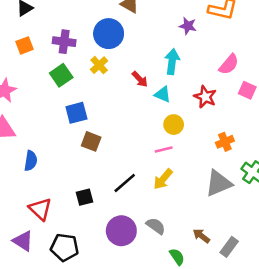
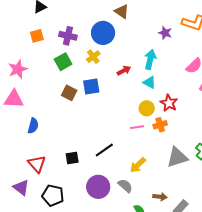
red arrow: (140, 79) -> (124, 71), turned -80
cyan triangle: (163, 94) -> (149, 82), moved
red star: (205, 97) -> (169, 103), moved
blue square: (76, 113) -> (91, 87), moved
brown square: (91, 141) -> (69, 93), moved
orange cross: (225, 142) -> (160, 125), moved
yellow arrow: (163, 179) -> (138, 165), moved
brown arrow: (201, 236) -> (160, 197), turned 144

